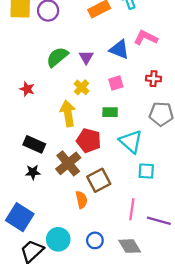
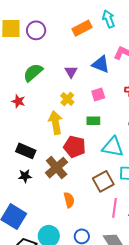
green semicircle: (57, 57) -> (33, 73), moved
cyan triangle: (131, 142) -> (113, 147), turned -30
brown square: (99, 180) -> (103, 181), moved

